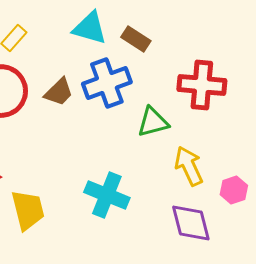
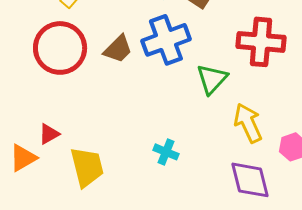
green triangle: (153, 122) -> (212, 79), turned -32
cyan cross: (107, 195) -> (166, 152), size x0.6

